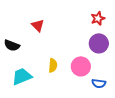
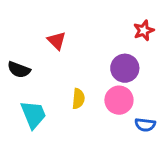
purple circle: (99, 43) -> (125, 68), moved
cyan trapezoid: (22, 76) -> (33, 115), turned 90

